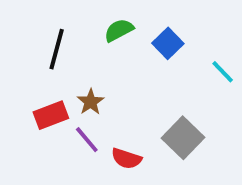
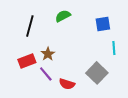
blue square: (168, 43) -> (103, 24), moved, turned 35
cyan line: (223, 72) -> (114, 48), moved, turned 40

